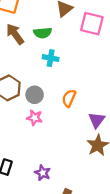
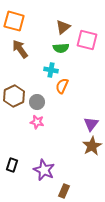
green semicircle: (43, 33) -> (61, 48), moved
orange semicircle: (69, 98) -> (62, 86), moved
purple star: (43, 173) -> (44, 170), size x1.5

